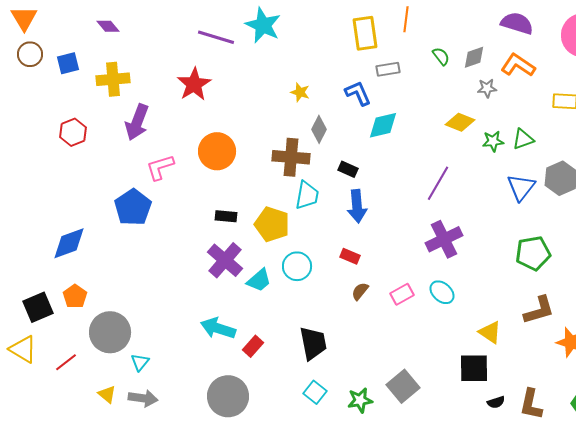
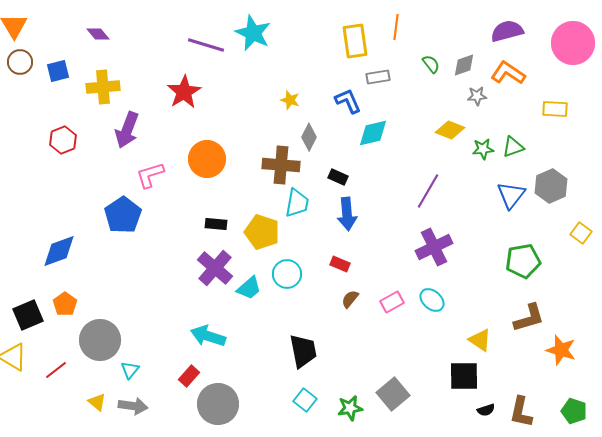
purple semicircle: (517, 23) -> (507, 31), turned -32
red rectangle: (253, 346) -> (189, 376), moved

